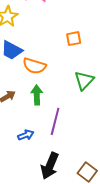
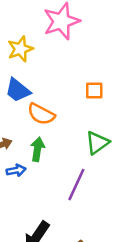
purple line: (55, 121) -> (76, 185), moved
blue arrow: (26, 135) -> (16, 170), moved

